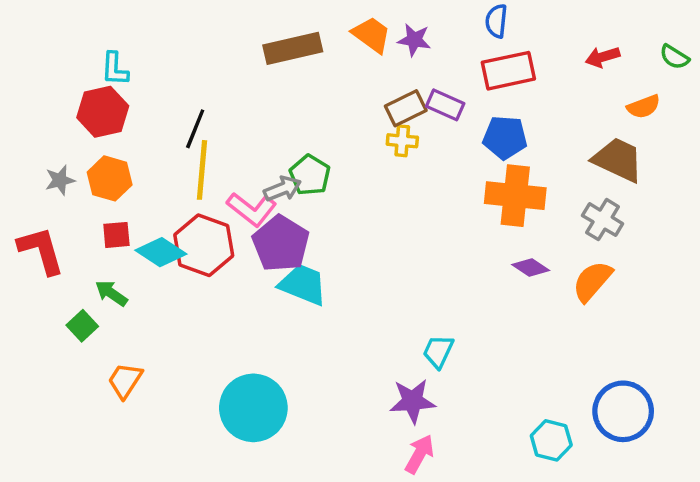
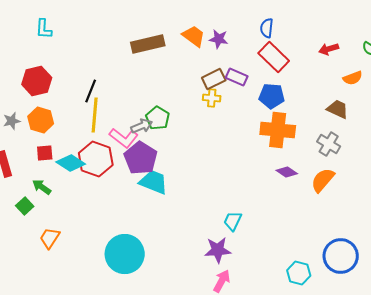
cyan L-shape: (115, 69) -> (44, 29), moved
red rectangle: (508, 71) -> (274, 57), turned 56
brown trapezoid: (618, 160) -> (338, 109), size x0.7

